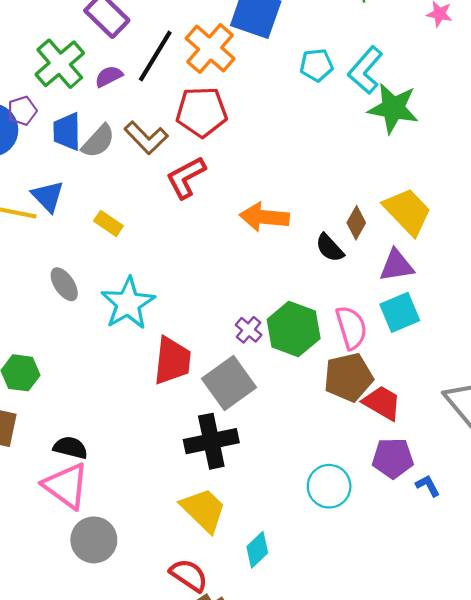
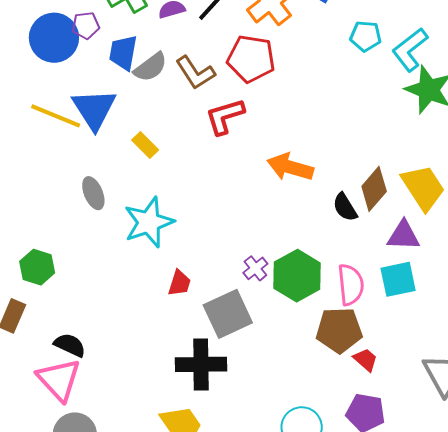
blue triangle: (48, 196) -> (94, 109), size x1.4
brown diamond: (356, 223) -> (374, 189), size x1.4
red trapezoid: (172, 361) -> (179, 283), size x0.6
red trapezoid: (382, 403) -> (365, 360), size x0.7

